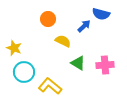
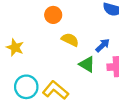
blue arrow: (84, 26) -> (103, 45), moved
cyan circle: (24, 72) -> (26, 87), moved

